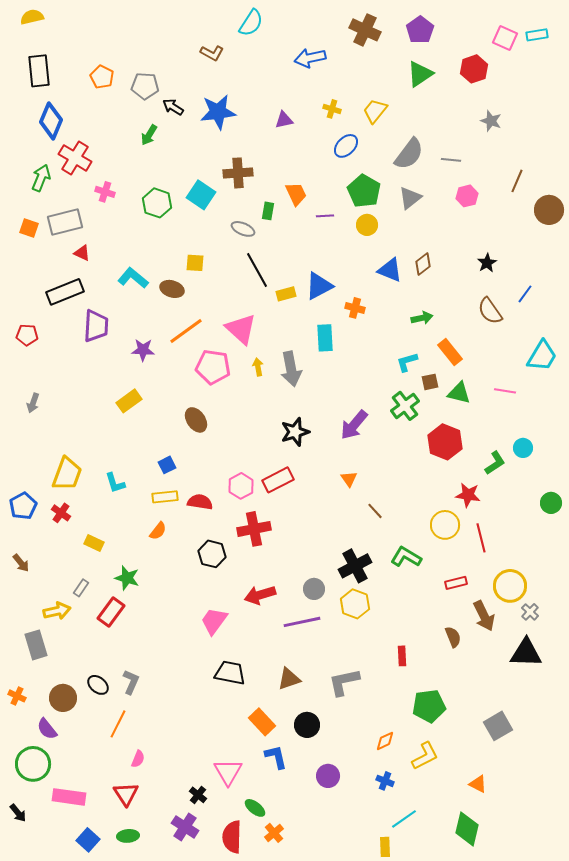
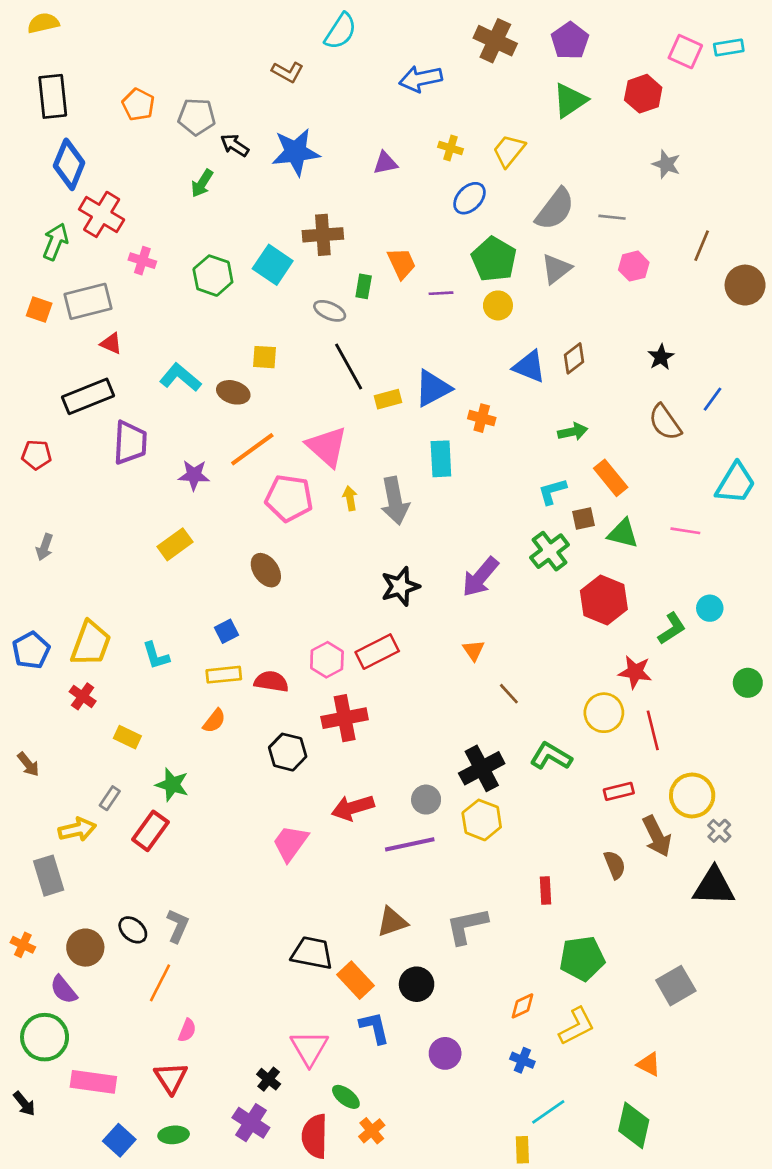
blue pentagon: (23, 506) -> (31, 650), moved
black trapezoid: (230, 673) -> (312, 953), moved

